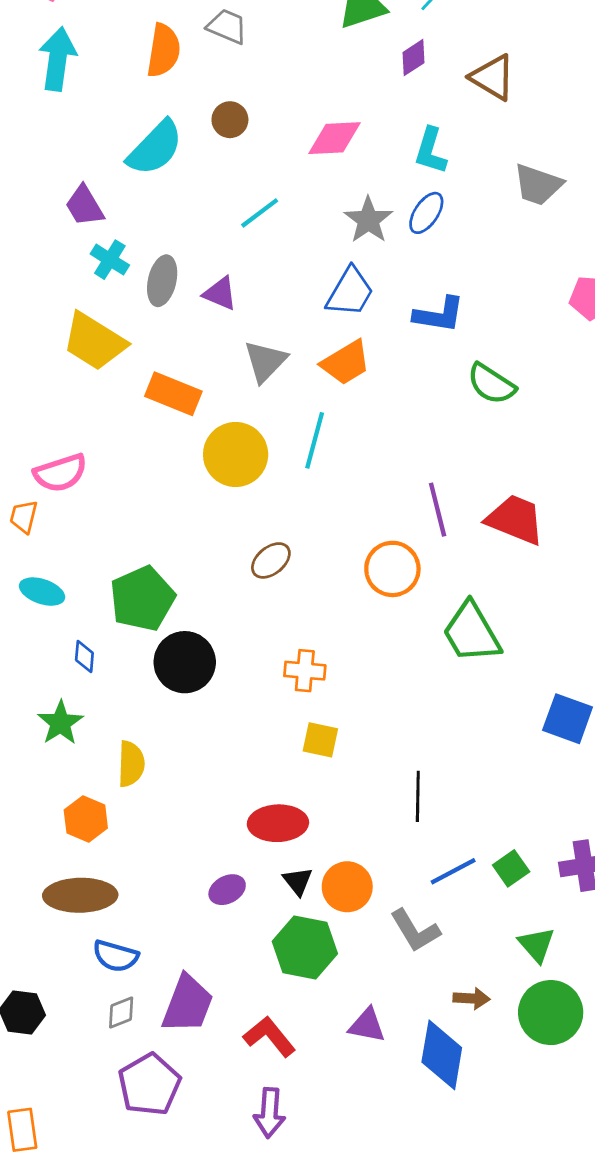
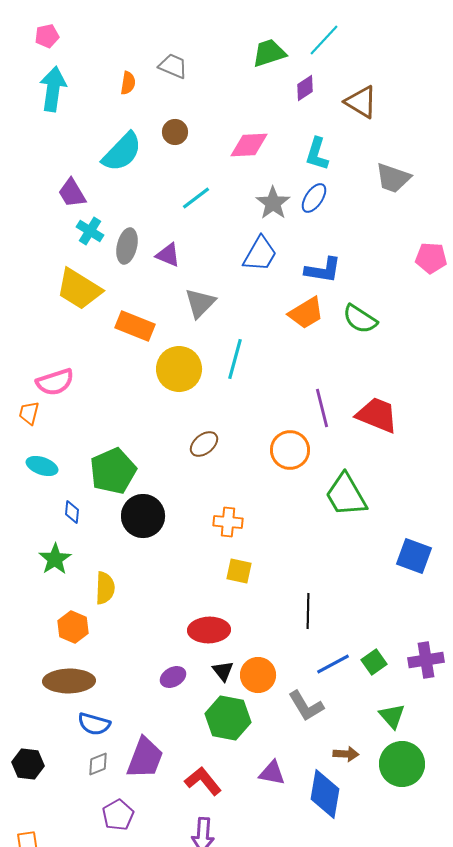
orange semicircle: (164, 50) -> (128, 83), size x0.6
orange trapezoid: (346, 363) -> (306, 313), moved
purple pentagon: (149, 1085) -> (118, 815), size x0.7

